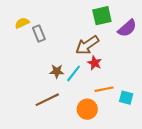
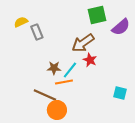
orange line: (104, 89) -> (64, 82), moved
brown line: (47, 100) -> (45, 95), turned 50
orange circle: (87, 109) -> (57, 110), moved

